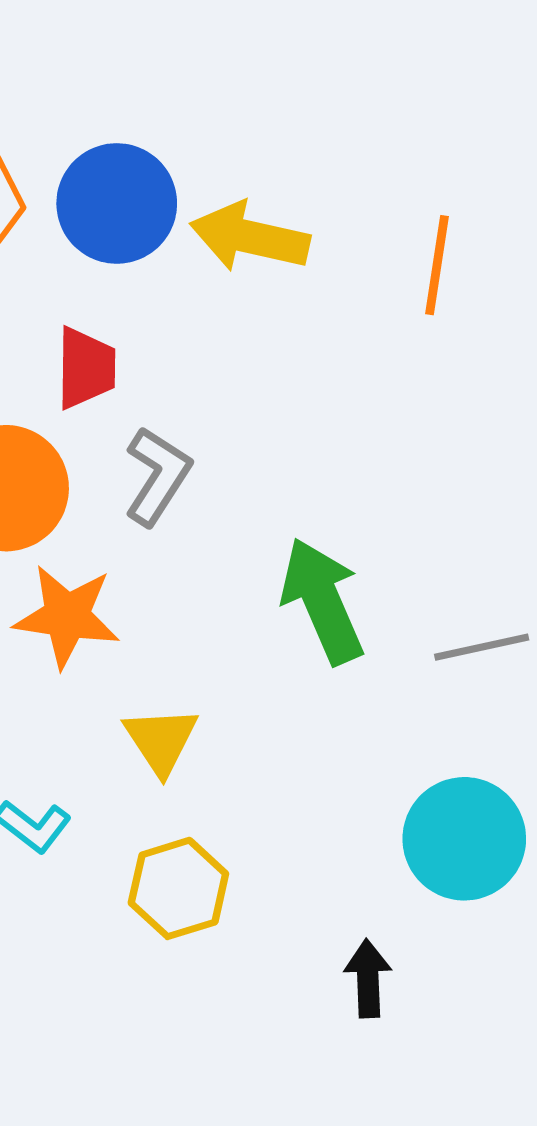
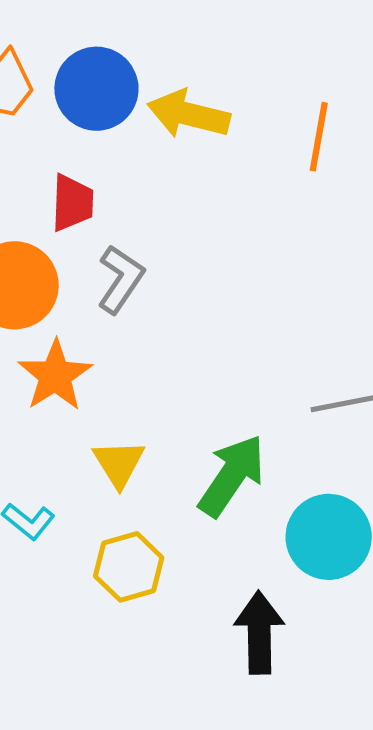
green arrow: (322, 601) -> (232, 476), moved, turned 56
orange star: (67, 616) -> (55, 376), turned 30
black arrow: (368, 978) -> (259, 633), size x1.5

